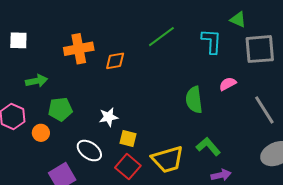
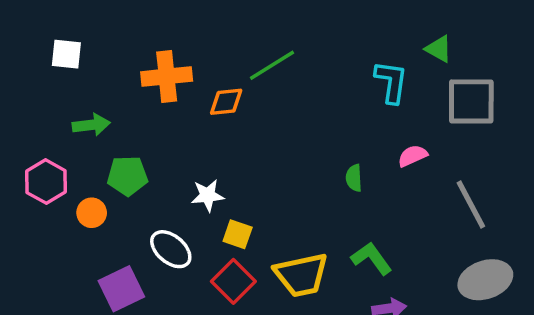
green line: (161, 37) -> (272, 65), moved
green semicircle: (194, 100) -> (354, 178), size x0.6

